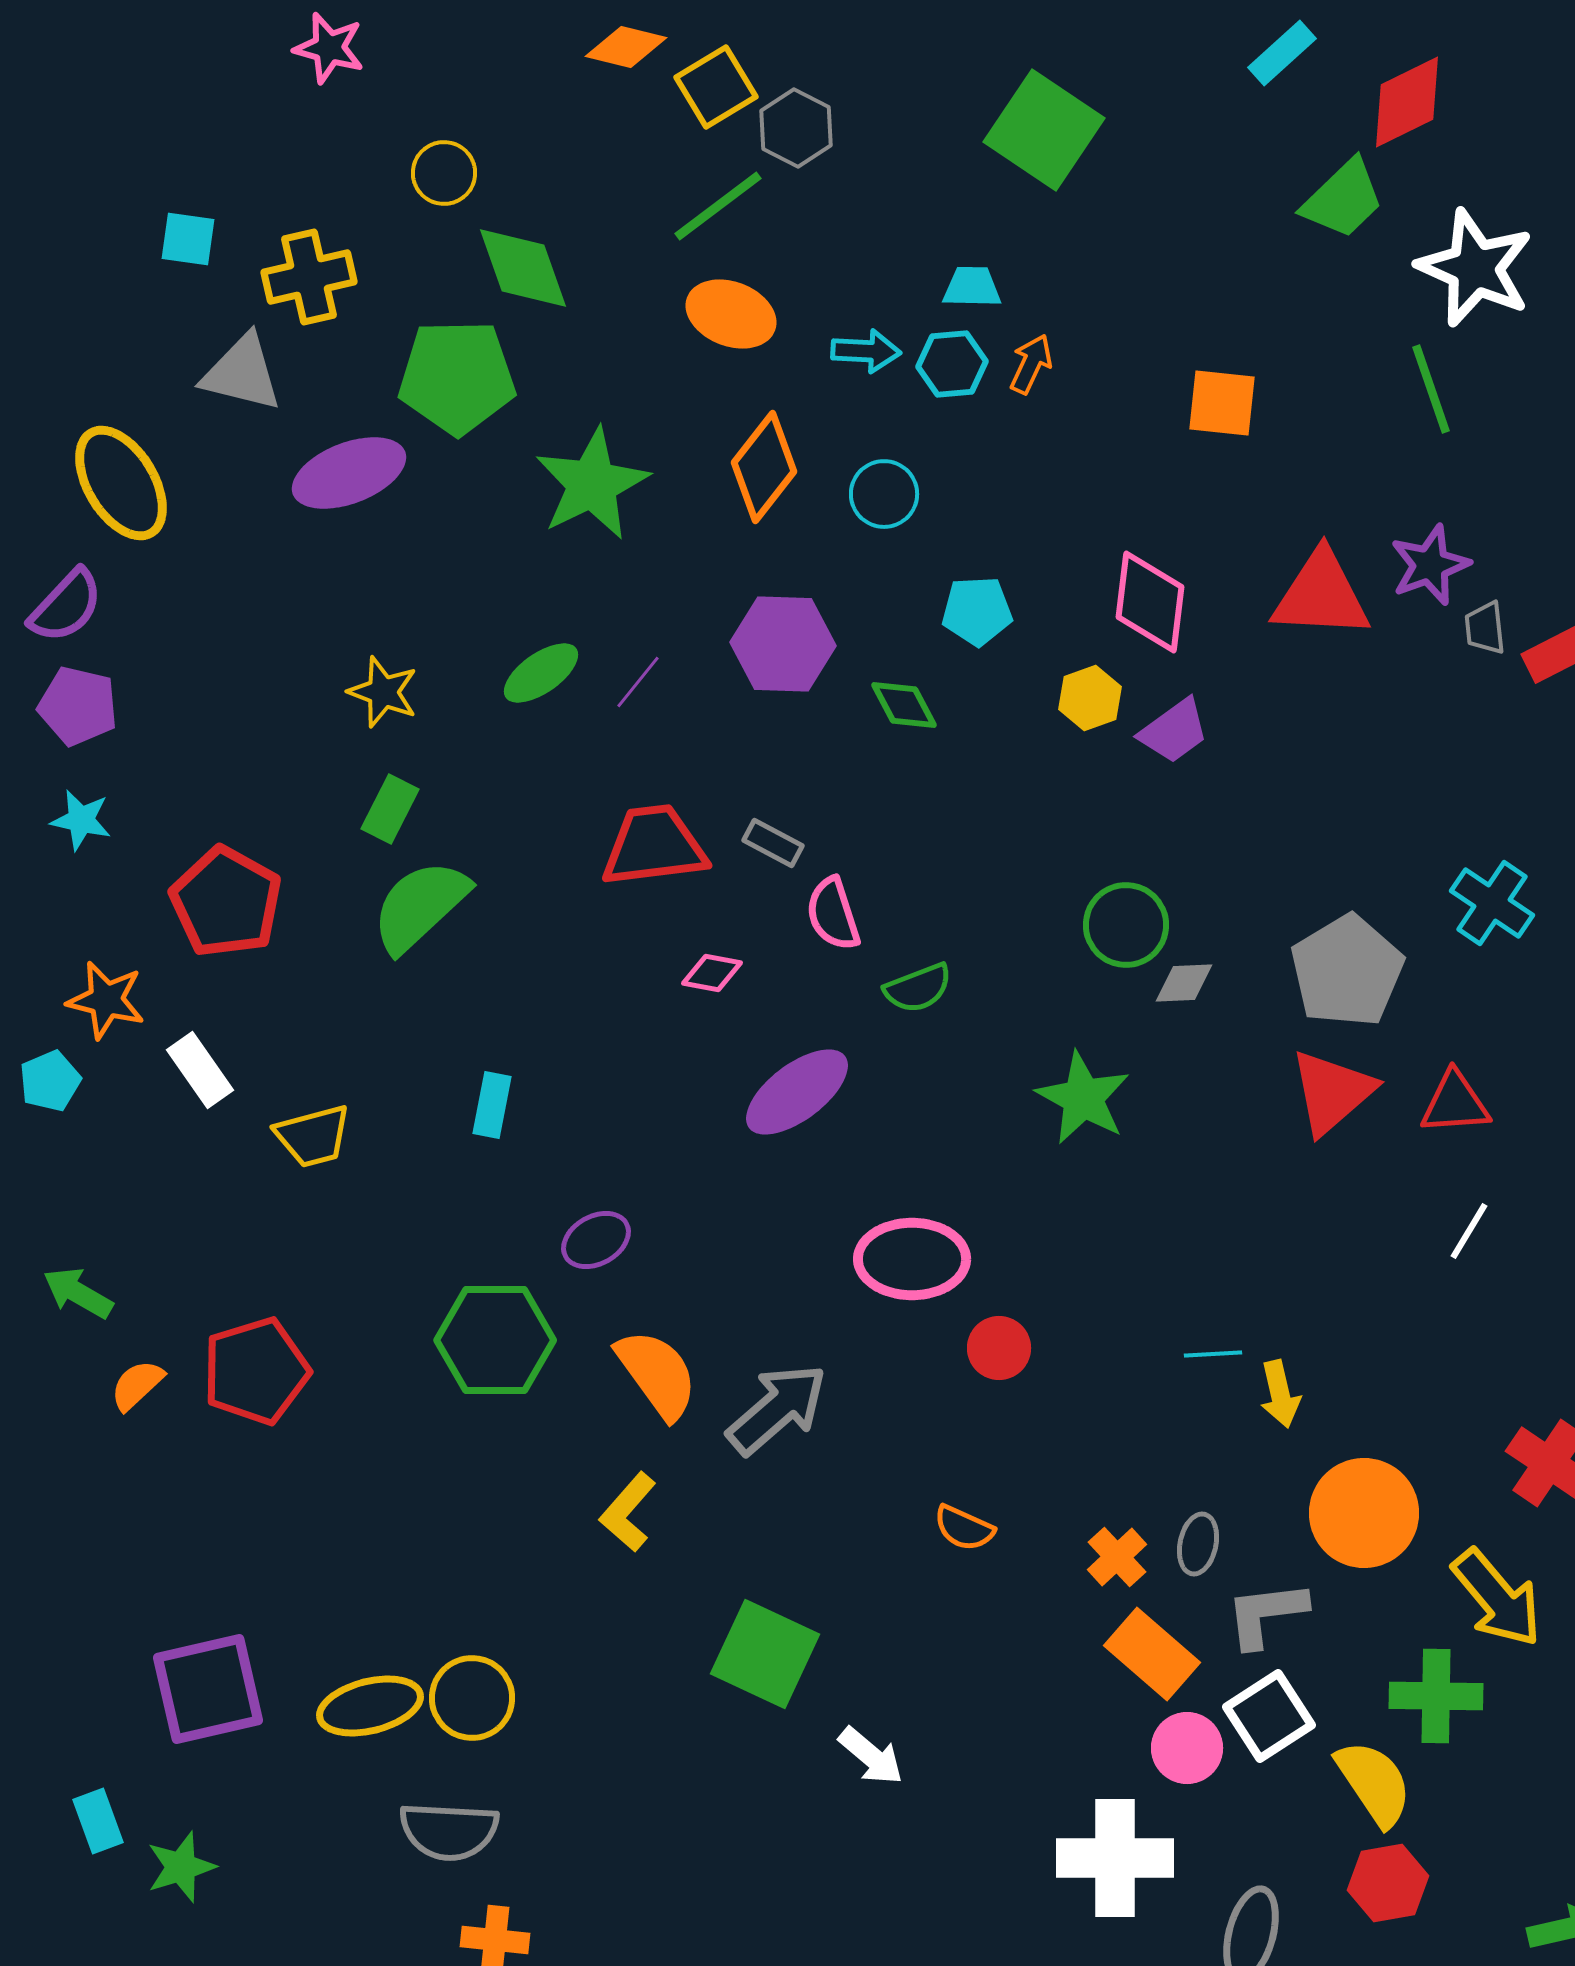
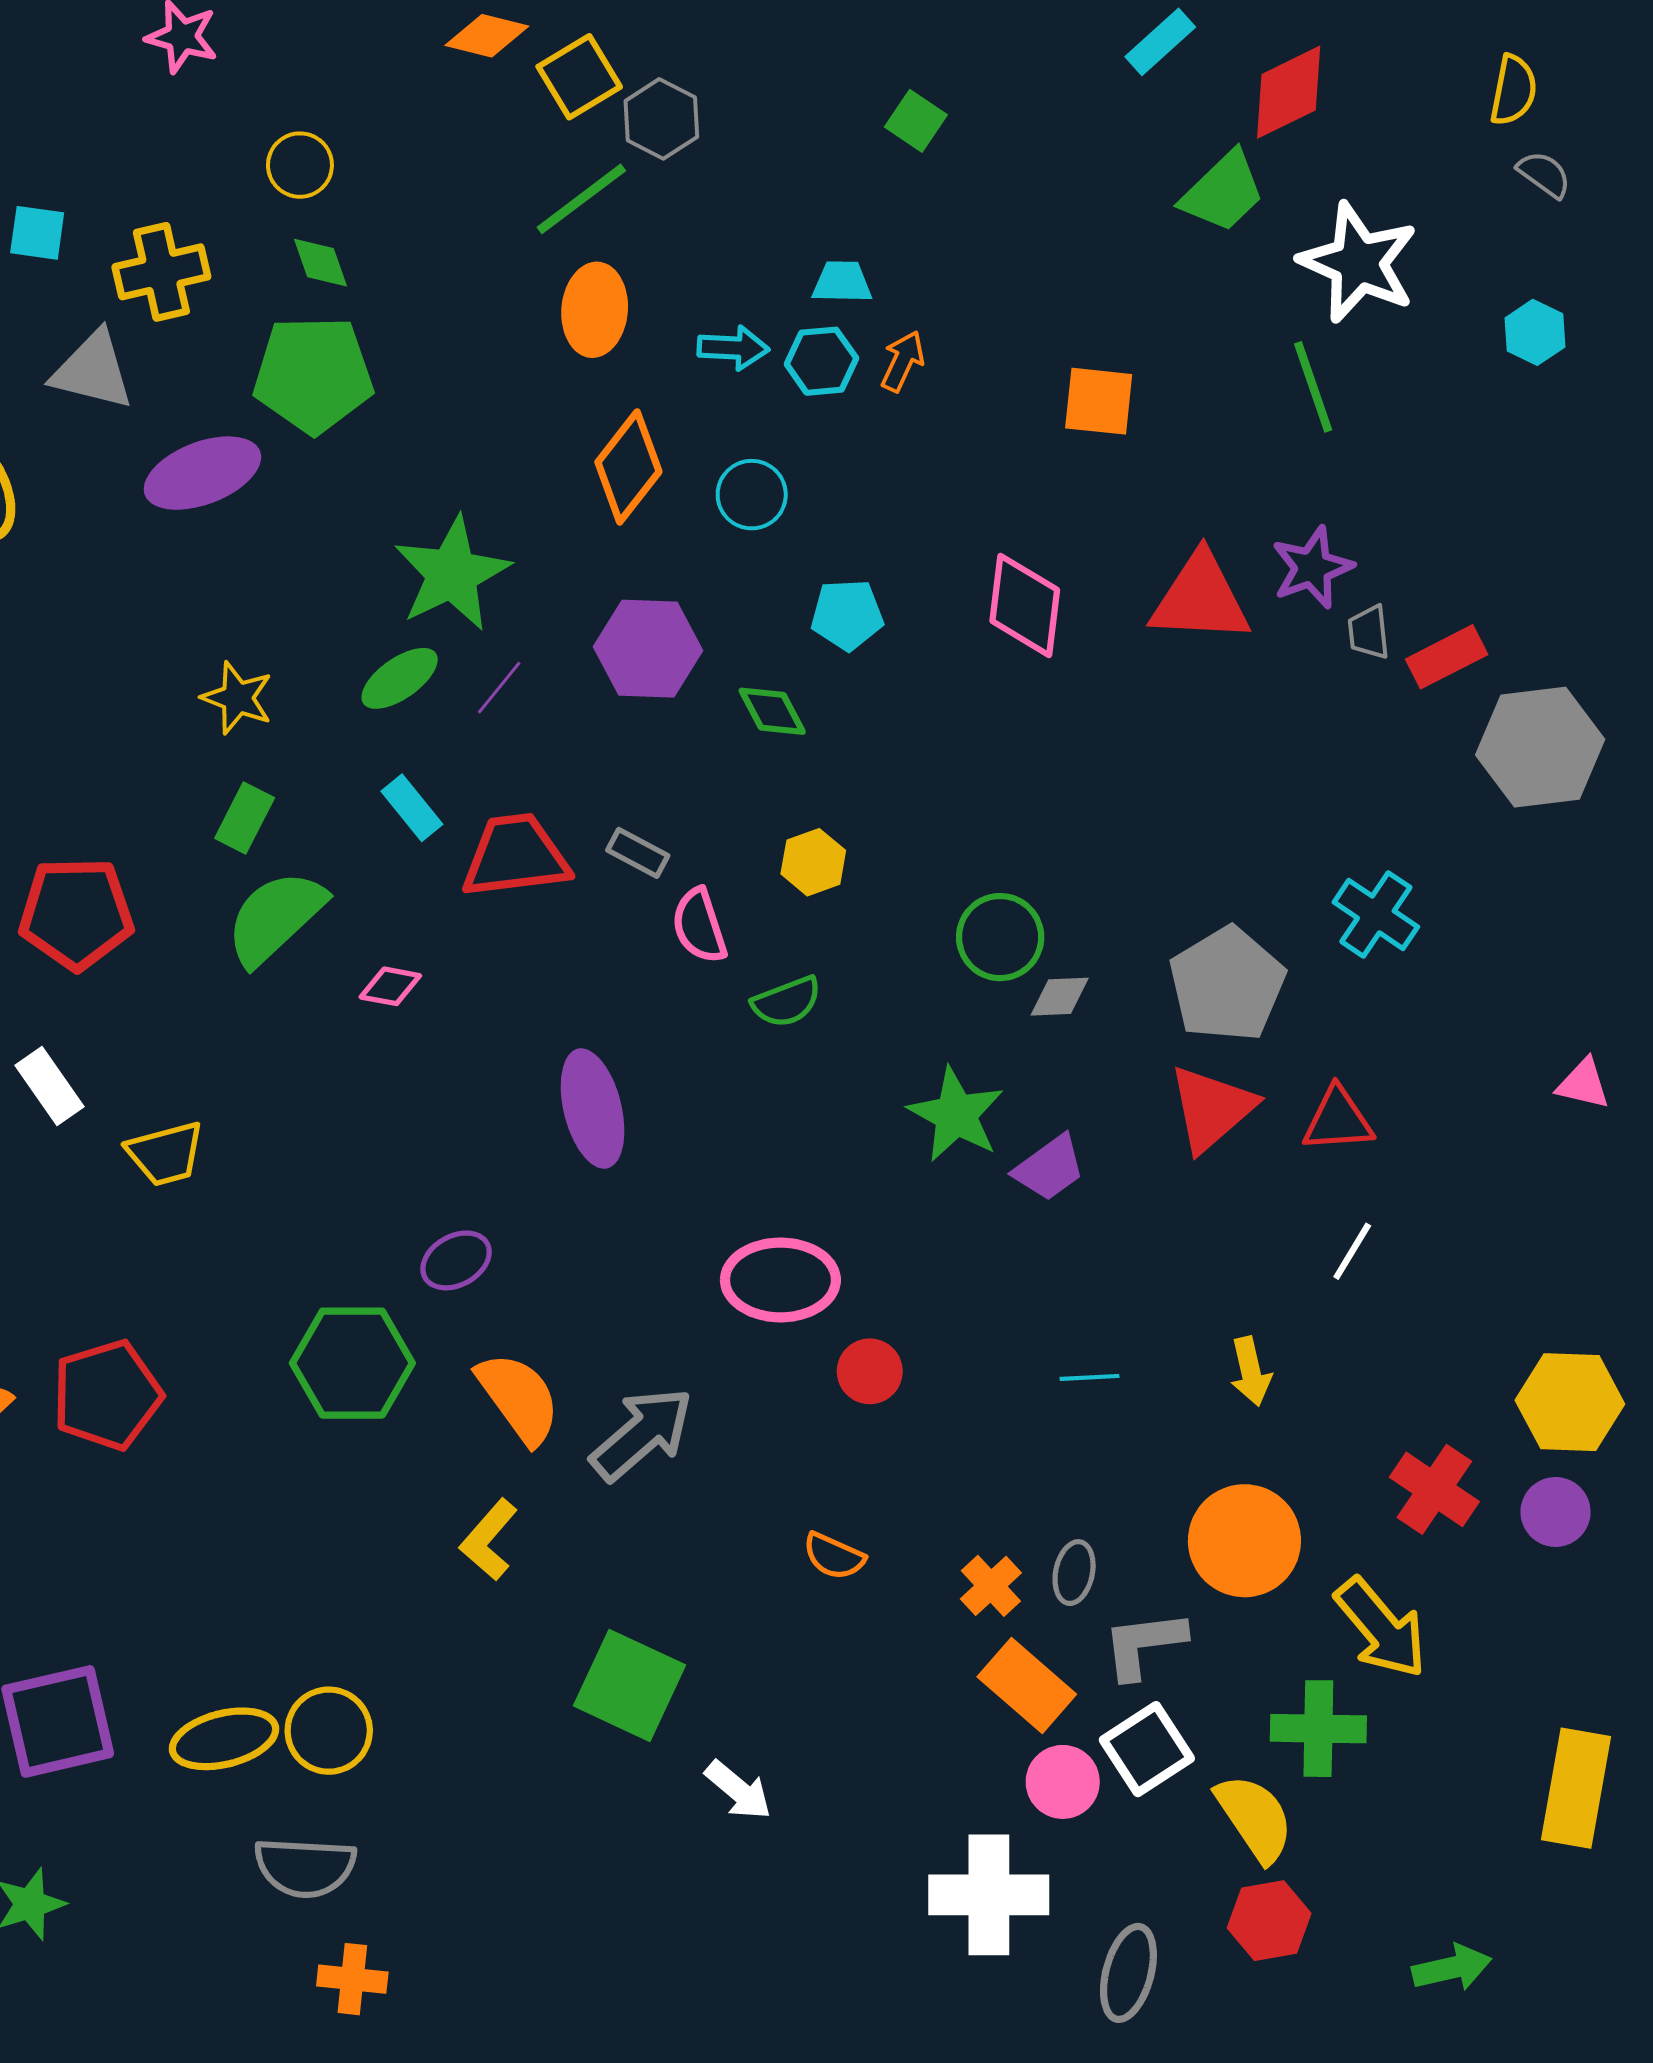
green square: (1044, 130) -> (916, 121), size x0.5
green diamond: (523, 268) -> (321, 263), moved, size x0.6
orange ellipse: (731, 314) -> (595, 310), turned 74
green star: (592, 484) -> (452, 574), moved
yellow hexagon: (1090, 698) -> (813, 862), moved
purple trapezoid: (1174, 731) -> (1049, 1168), moved
red pentagon: (226, 902) -> (76, 913), turned -30
pink diamond: (712, 973) -> (390, 986), moved
purple ellipse: (797, 1092) -> (593, 1109), moved, turned -67
cyan rectangle: (492, 1105) -> (412, 808), moved, turned -50
yellow arrow: (1280, 1394) -> (1251, 1371), moved

